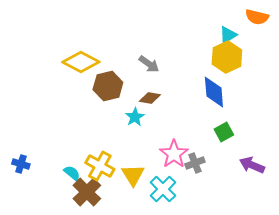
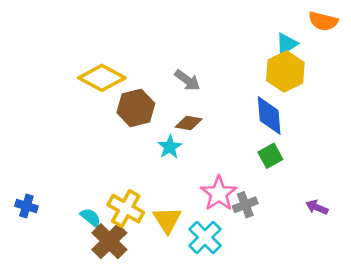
green square: (224, 132) -> (270, 156), moved
purple arrow: (252, 165) -> (317, 207), size x0.7

